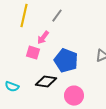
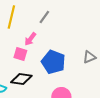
black diamond: (46, 82) -> (21, 79), moved

